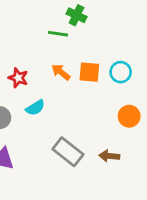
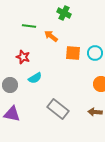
green line: (58, 34) -> (29, 26), moved
orange arrow: (61, 72) -> (51, 36), moved
brown arrow: (109, 156) -> (95, 112), moved

